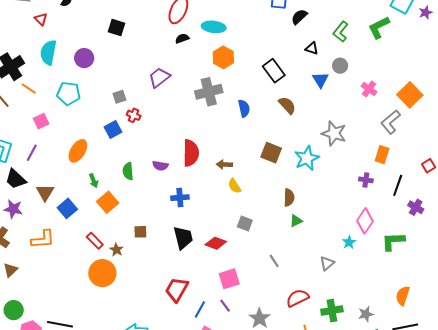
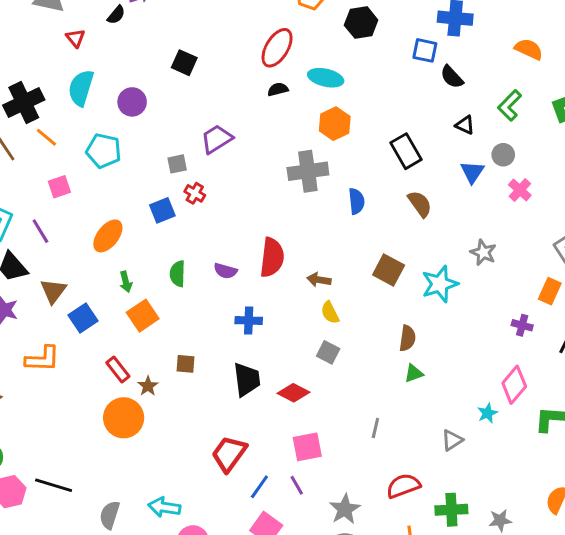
black semicircle: (299, 17) -> (452, 77), turned -96
purple trapezoid: (159, 77) -> (217, 139), moved
pink cross: (369, 89) -> (520, 190), moved
gray star: (334, 133) -> (483, 252), size x0.7
purple line: (32, 153) -> (40, 231), turned -66
gray square: (245, 224) -> (328, 352), moved
gray line: (274, 261) -> (375, 428), turned 40

